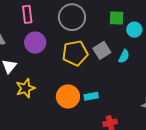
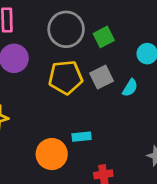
green square: (117, 18) -> (104, 37), moved, turned -35
orange circle: (68, 96) -> (52, 154), moved

